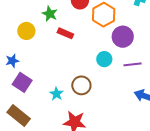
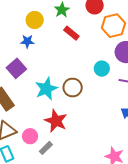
blue star: (12, 61) -> (27, 41), moved
cyan star: (56, 94) -> (46, 89), size x1.6

